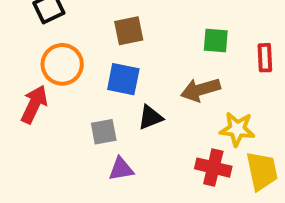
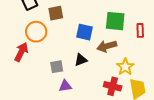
brown square: (129, 31) -> (56, 13), moved
green square: (216, 40) -> (115, 21), size x1.5
blue square: (123, 79) -> (84, 32), moved
yellow star: (237, 129) -> (125, 67), turned 30

